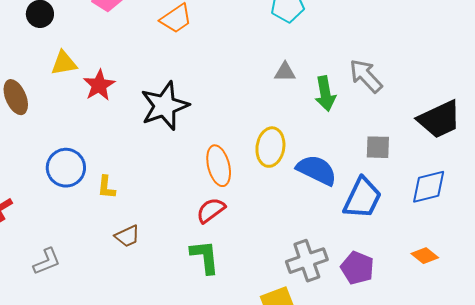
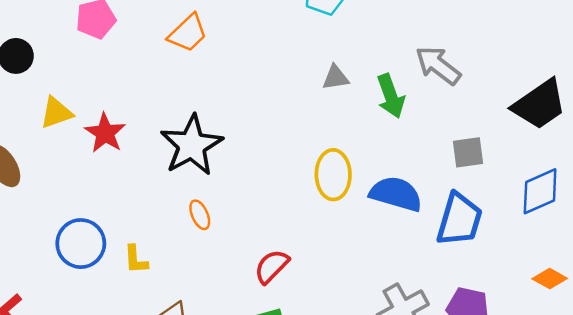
orange ellipse: (219, 166) -> (200, 215), moved, size x0.6

